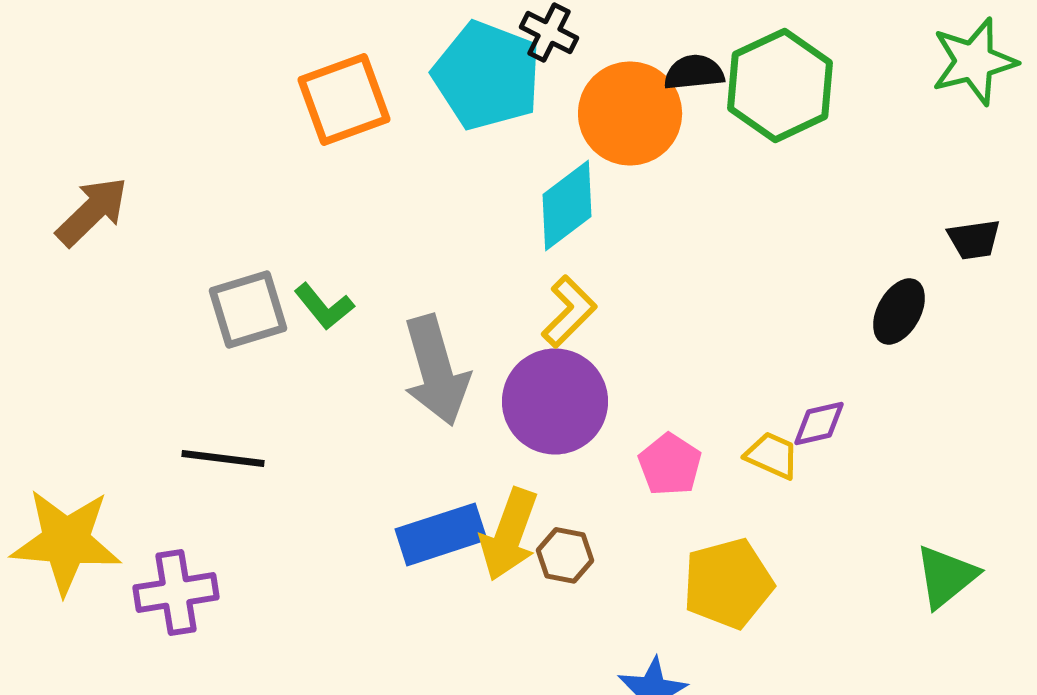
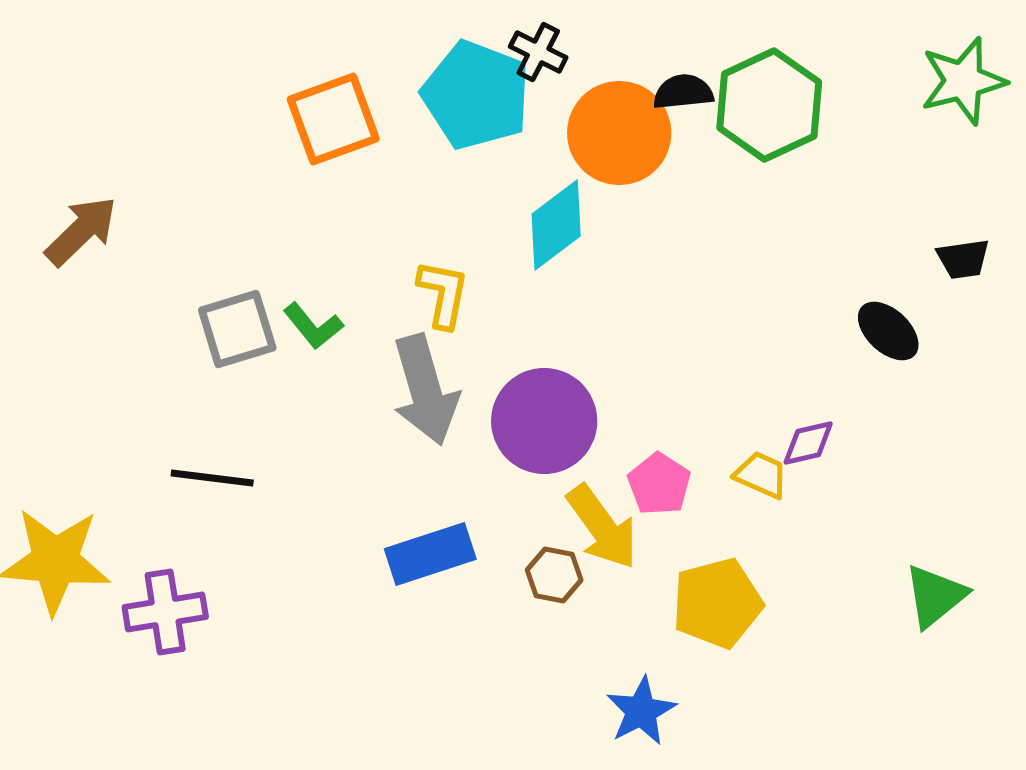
yellow L-shape: (569, 311) -> (443, 294), moved, turned -34
black ellipse: (899, 311) -> (888, 331), turned -76
yellow arrow: (509, 534) -> (602, 527), moved, turned -56

